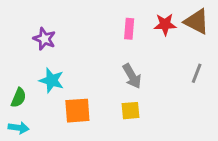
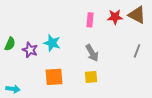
purple star: (44, 39) -> (30, 50), moved
cyan star: (52, 80) -> (52, 43), moved
green semicircle: (19, 98) -> (10, 44), moved

